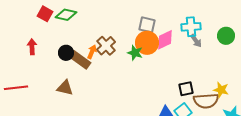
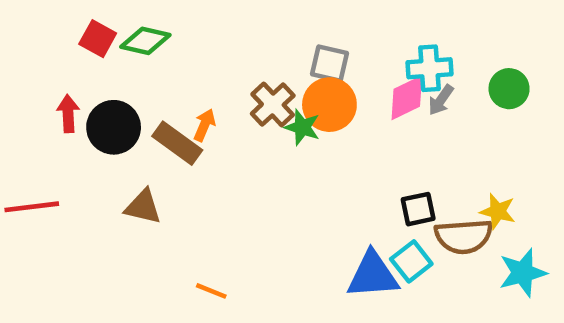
pink diamond: (165, 40) -> (407, 98), moved
gray arrow: (196, 41) -> (441, 100), turned 72
brown cross: (106, 46) -> (273, 105), moved
black circle: (66, 53) -> (114, 127), moved, size x1.5

